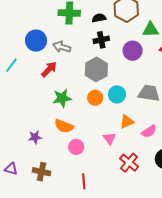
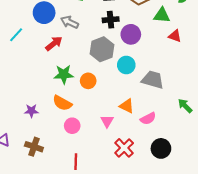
purple circle: (133, 51) -> (131, 34), moved
cyan circle: (117, 94) -> (126, 65), moved
orange circle: (95, 98) -> (88, 81), moved
orange triangle: (127, 122) -> (127, 106), turned 42

